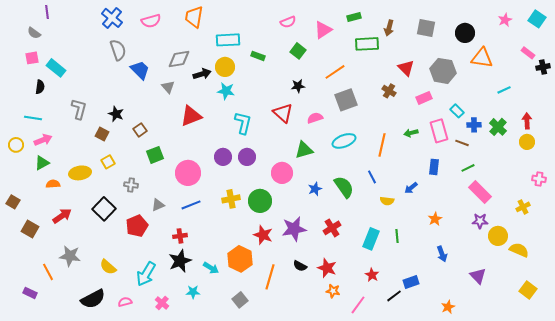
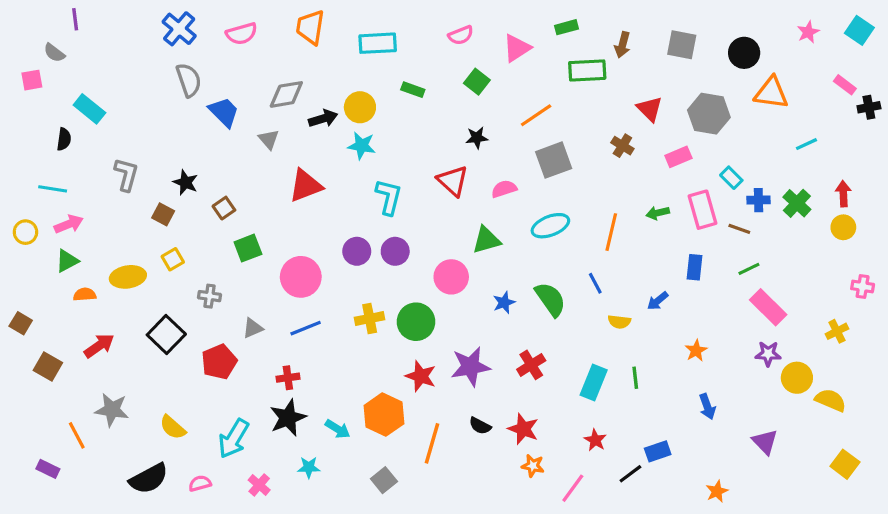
cyan rectangle: (228, 40) -> (378, 43), moved
pink square: (32, 58) -> (32, 80), moved

